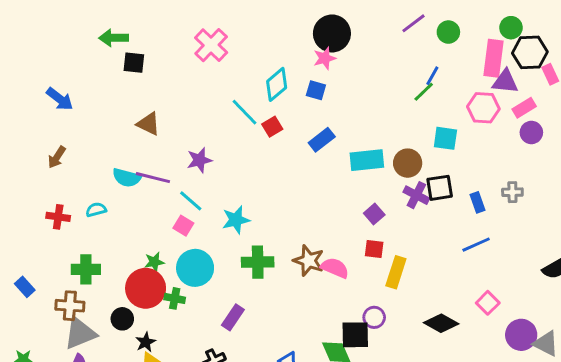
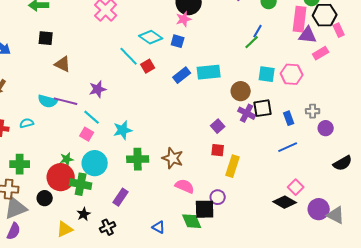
black square: (134, 63) -> (46, 38), moved
cyan diamond: (277, 84) -> (151, 37), turned 75
pink hexagon: (483, 108) -> (292, 74), moved
purple circle: (531, 132) -> (326, 128), moved
cyan rectangle: (367, 160) -> (209, 72), moved
pink semicircle: (335, 268) -> (185, 186), moved
green cross: (175, 298) -> (81, 184), size x1.5
black diamond: (441, 323) -> (285, 202), moved
black star: (146, 342) -> (84, 214), moved

